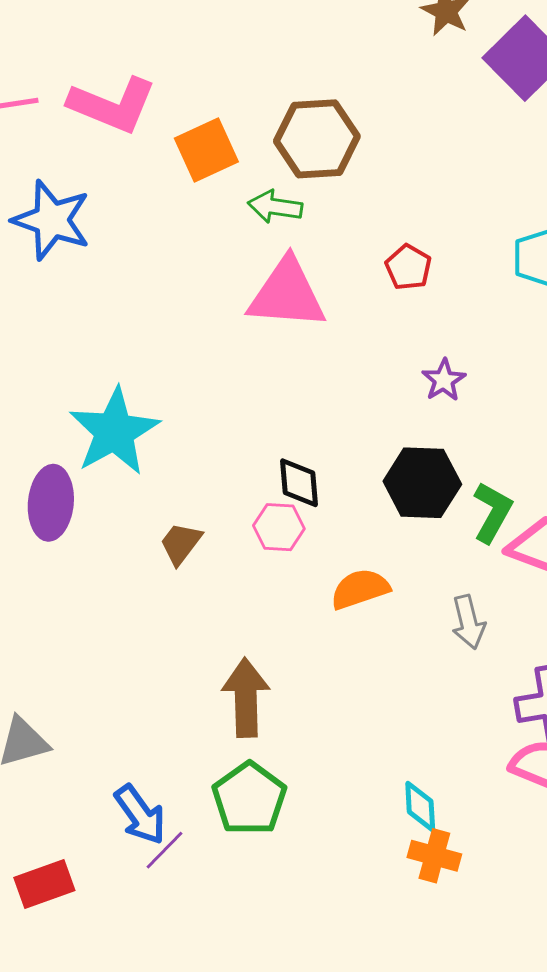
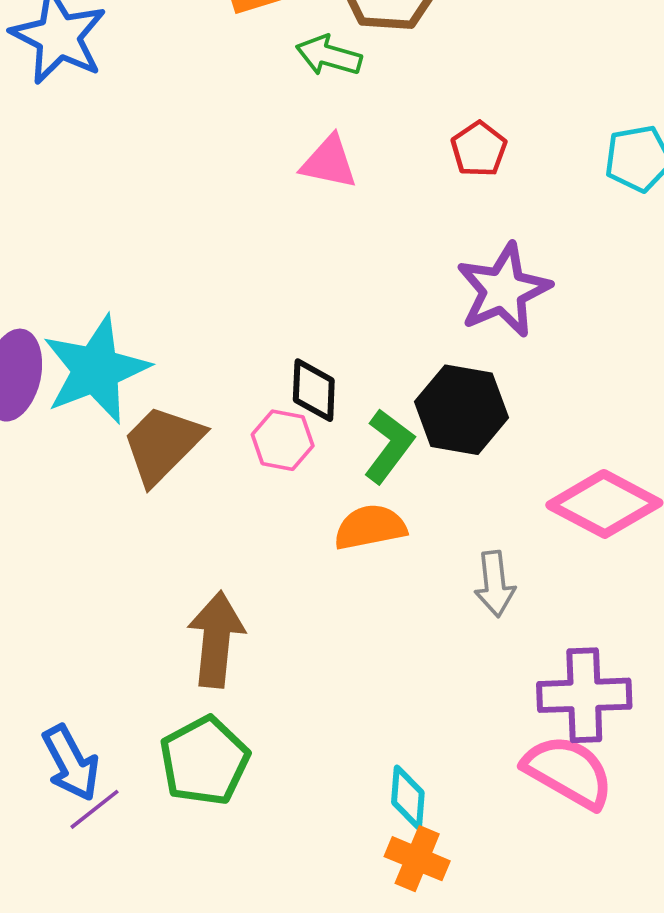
pink triangle: (287, 294) -> (329, 162), size x0.6
purple star: (444, 380) -> (503, 290), size x1.8
cyan star: (114, 432) -> (96, 370), moved
green L-shape: (492, 512) -> (389, 446), moved
brown trapezoid: (181, 543) -> (162, 444), size x1.6

